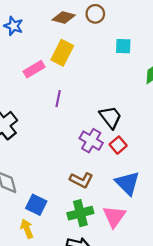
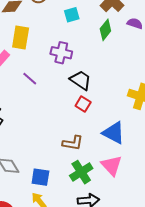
purple line: (58, 99) -> (30, 79), turned -42
purple cross: (91, 141) -> (61, 53), moved
red square: (118, 145) -> (83, 104), moved

